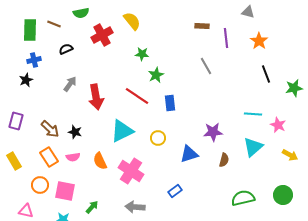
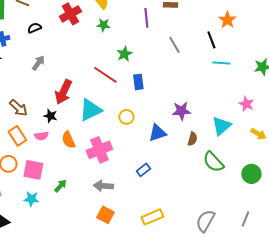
purple line: (226, 38) -> (146, 18), moved
green star: (142, 54) -> (103, 25), moved
black line: (266, 74) -> (211, 40), moved
red arrow: (96, 97) -> (63, 92), moved, turned 35
cyan line: (253, 114) -> (221, 63), moved
black star: (75, 132) -> (50, 116), moved
pink cross: (131, 171) -> (99, 150), turned 35
green semicircle: (243, 198) -> (213, 162), moved, turned -120

